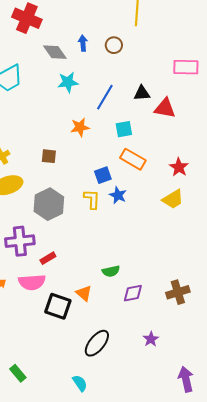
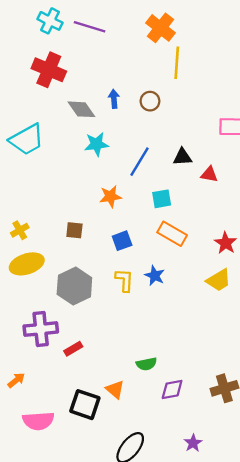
red triangle: (165, 108) -> (209, 174), size x0.7
blue square: (103, 175) -> (122, 241), moved
pink semicircle: (32, 282) -> (38, 421), moved

